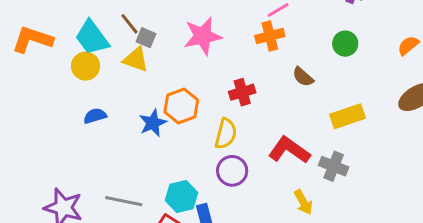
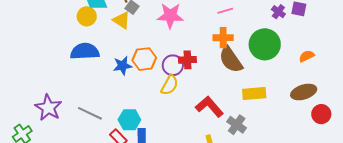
orange cross: (270, 36) -> (223, 38), moved
green circle: (345, 44) -> (265, 44), size x1.8
brown semicircle: (303, 77) -> (231, 60), size x1.8
blue semicircle: (95, 116) -> (85, 51), size x1.8
purple circle: (232, 171) -> (173, 65), moved

